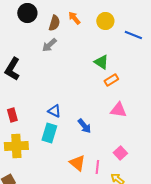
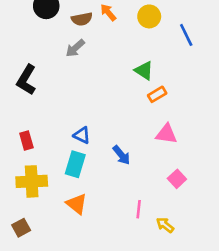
brown semicircle: (54, 23) -> (82, 19), turned 63
blue line: (133, 35) -> (186, 35), turned 42
pink square: (120, 153) -> (177, 179), moved
orange triangle: (77, 163) -> (77, 204), moved

